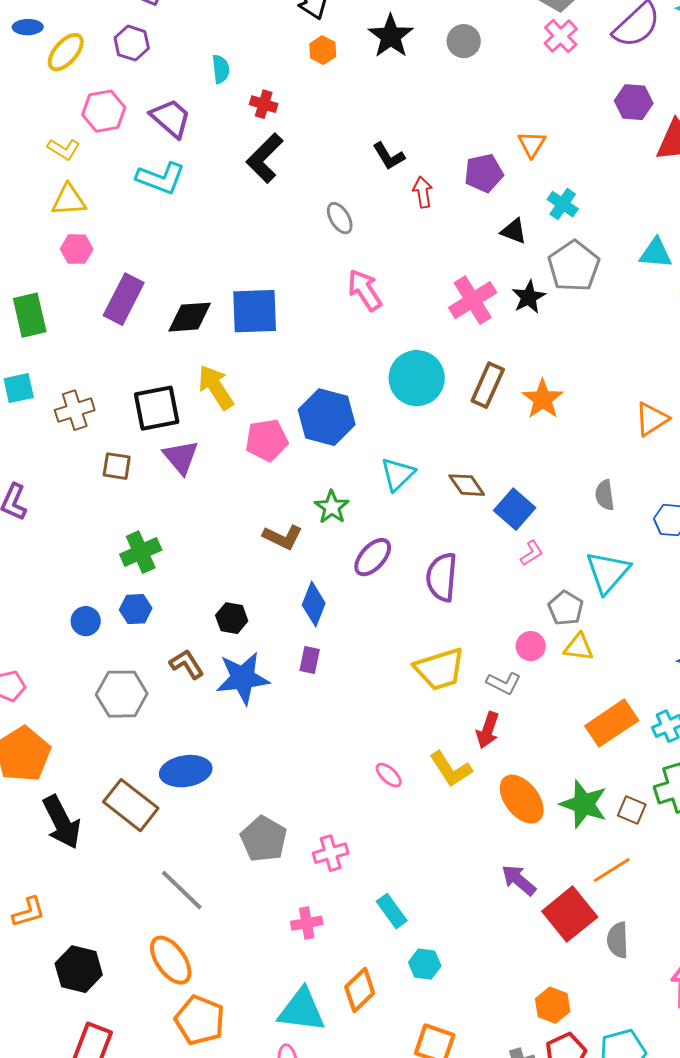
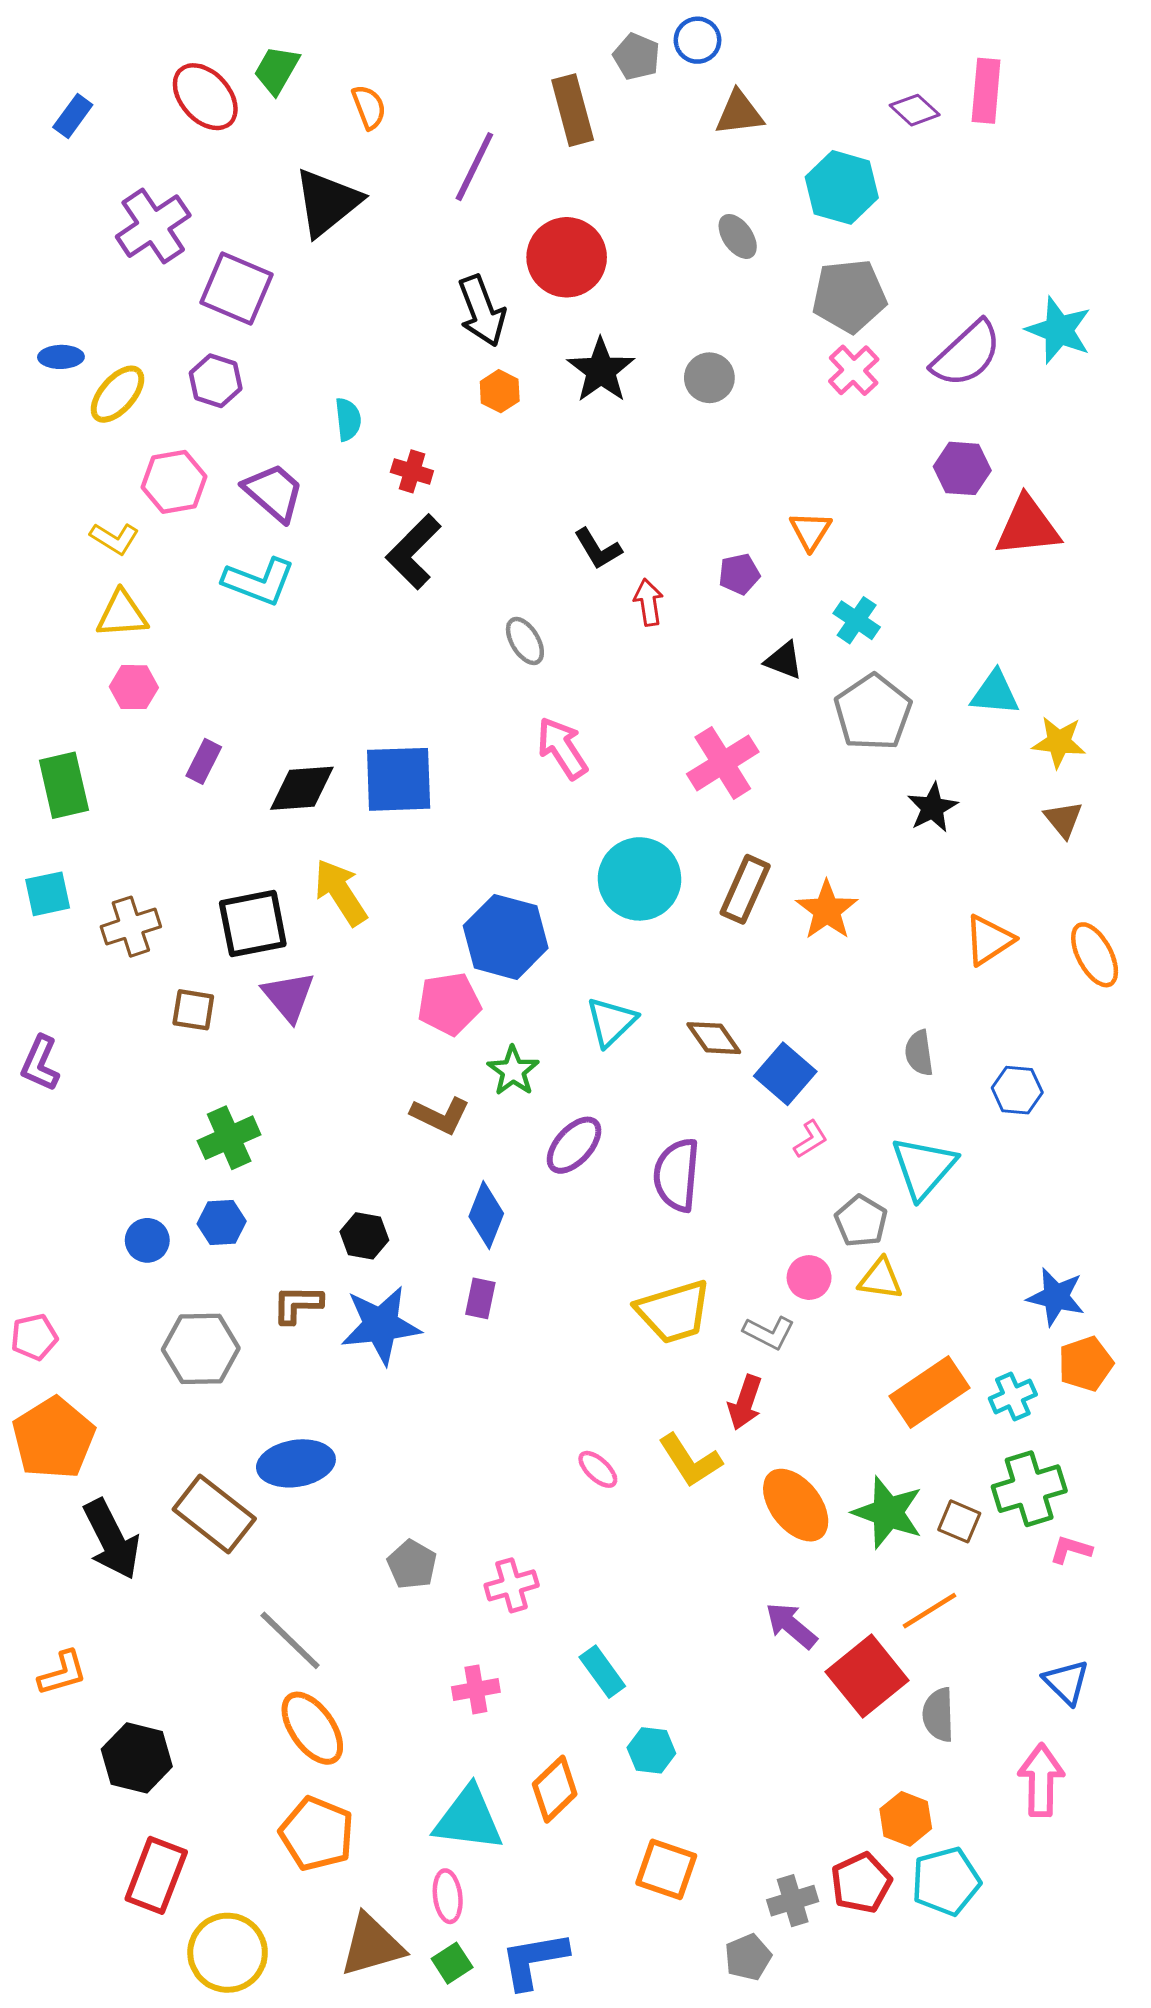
purple pentagon: (484, 173) -> (739, 574), size x0.7
black star: (529, 297) -> (932, 808), moved
purple rectangle: (124, 299) -> (204, 761), size x0.6
pink pentagon: (267, 440) -> (449, 1004), moved
brown L-shape: (187, 664) -> (297, 1304), turned -57
gray pentagon: (264, 839) -> (412, 1565), size x0.7
orange ellipse: (171, 960) -> (312, 1728), moved
orange hexagon: (553, 1005) -> (906, 1819), moved

